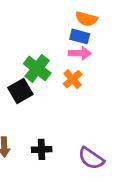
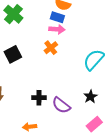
green cross: (37, 68) -> (13, 14), moved
black cross: (42, 149) -> (39, 98), moved

